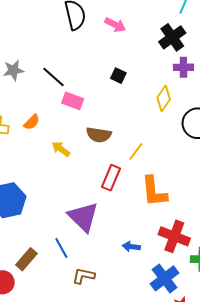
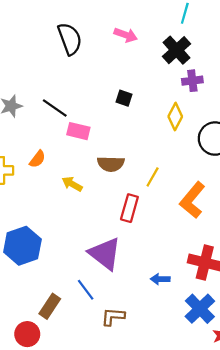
pink arrow: (115, 25) -> (126, 35), moved
orange L-shape: (154, 191) -> (192, 200), moved, turned 52

